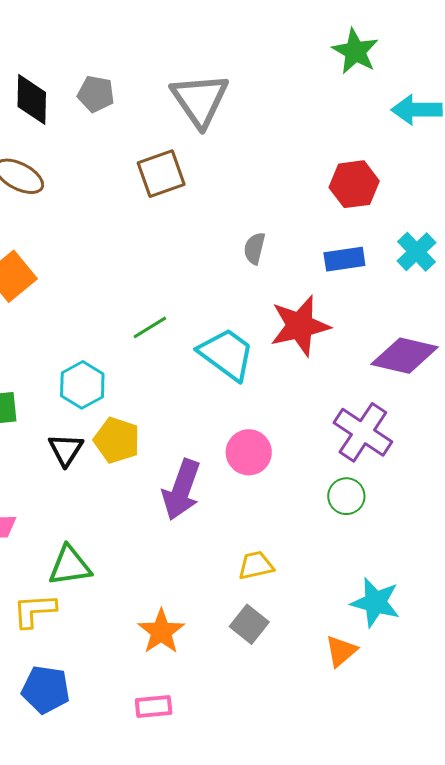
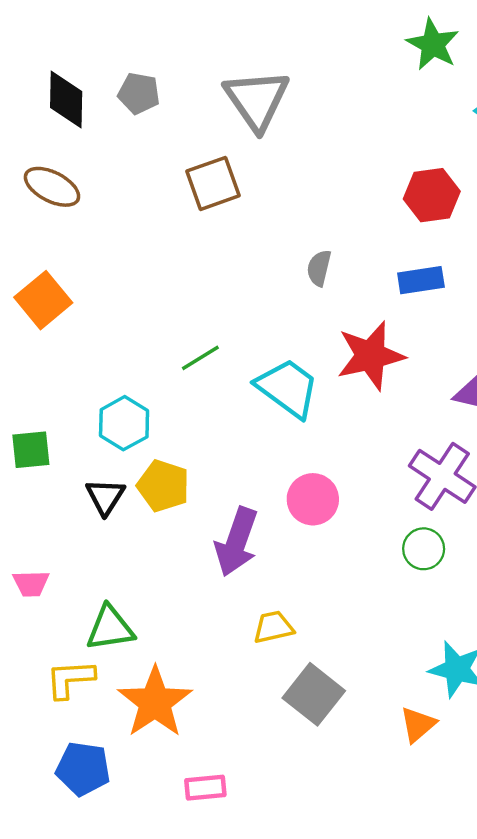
yellow trapezoid: (256, 565) -> (273, 627), moved
gray square: (249, 624) -> (314, 694), size x1.4
orange star: (161, 632) -> (155, 702), moved, size x1.4

